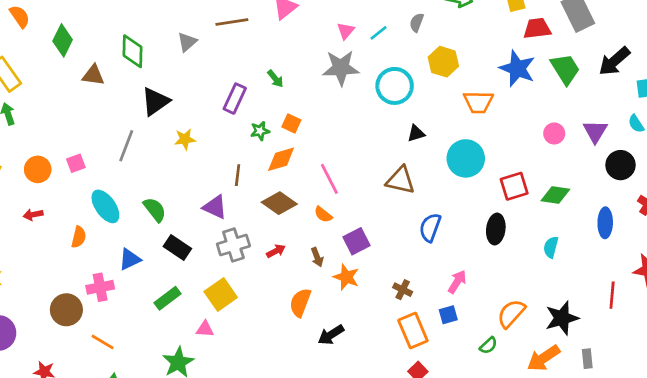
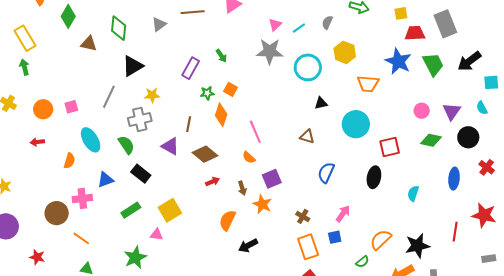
orange diamond: (281, 159) -> (221, 115), turned -60
brown triangle: (400, 180) -> (307, 137), size x0.7
green diamond: (555, 195) -> (431, 140), moved
brown diamond: (279, 203) -> (205, 154), moved
gray cross: (233, 245) -> (140, 119), moved

